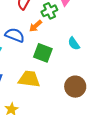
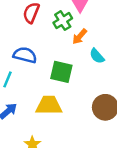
orange arrow: (36, 26) -> (80, 36), moved

